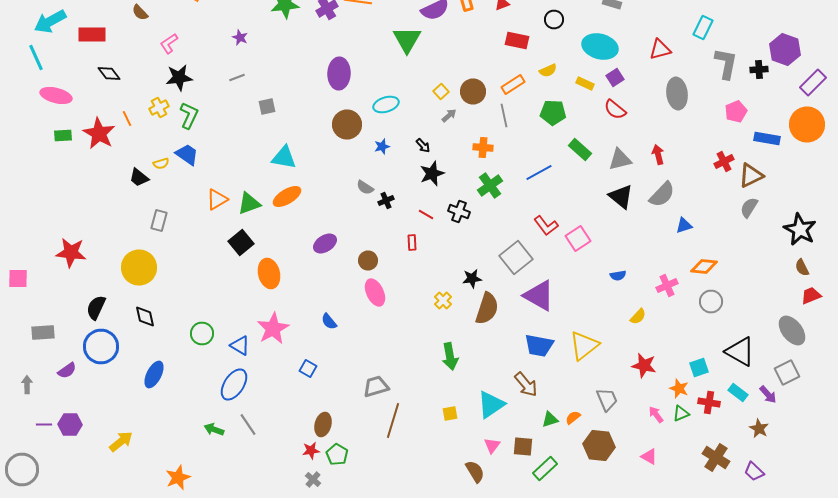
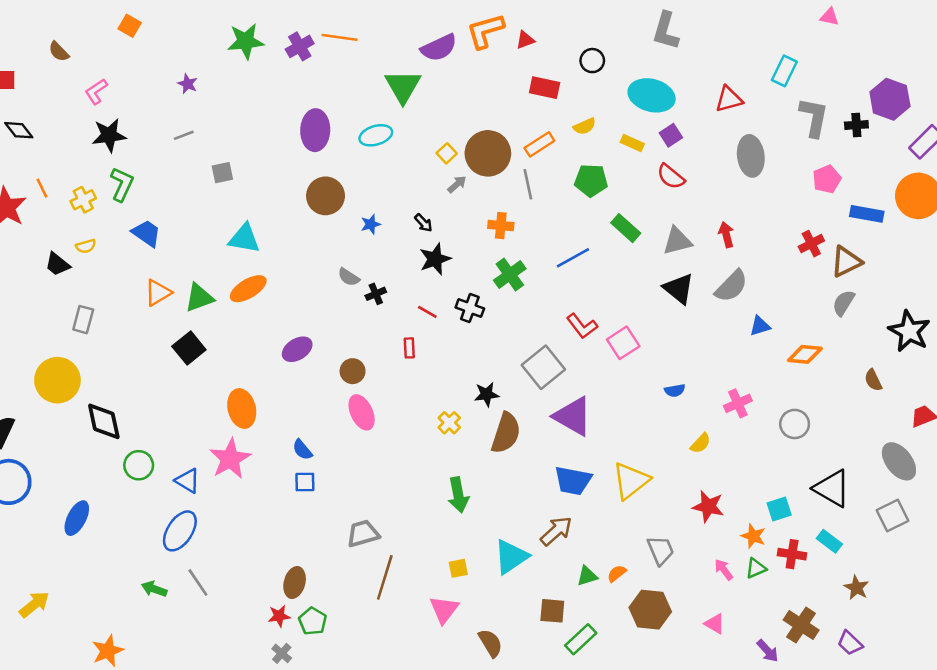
brown circle: (473, 92) -> (488, 153), size x1.4
cyan ellipse: (386, 104) -> (376, 135), moved
yellow cross: (159, 108) -> (83, 200), moved
blue trapezoid: (187, 154) -> (146, 233), moved
orange diamond: (704, 266) -> (805, 354), moved
brown semicircle: (802, 268) -> (873, 380), moved
orange ellipse: (269, 274) -> (242, 409), moved
black diamond: (145, 316) -> (104, 421), moved, size x1.4
blue square: (308, 368) -> (305, 482), moved, turned -30
brown arrow: (526, 384) -> (556, 531), turned -92
purple arrow: (768, 394) -> (768, 651), moved
pink triangle: (492, 446) -> (444, 610), moved, size x1.4

